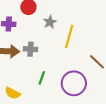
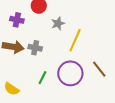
purple circle: (74, 83) -> (70, 73), moved

